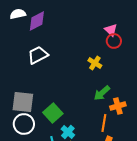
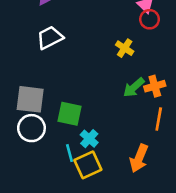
orange cross: (118, 106) -> (155, 86), moved
green square: (53, 113) -> (70, 114), turned -36
orange line: (104, 123) -> (159, 119), moved

